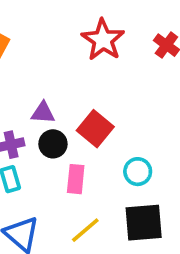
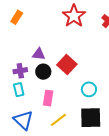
pink rectangle: (76, 179) -> (48, 98), moved

